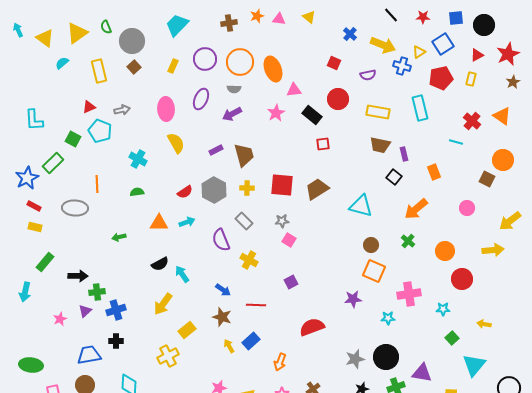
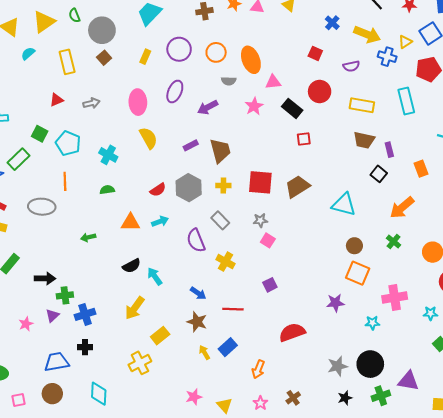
orange circle: (240, 62) -> (216, 52), size x0.7
gray semicircle: (234, 89) -> (229, 81), moved
cyan pentagon: (100, 131) -> (68, 143), moved

